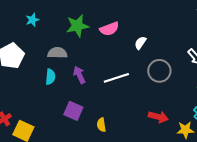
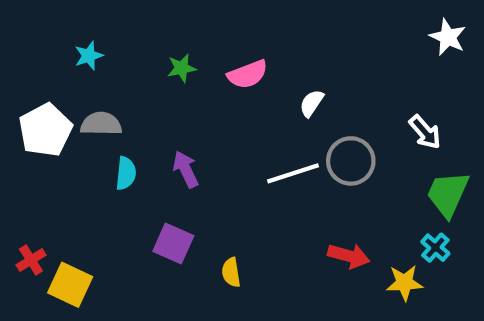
green star: (77, 26) -> (182, 68), size x0.6
gray semicircle: (57, 53) -> (101, 124), moved
white line: (116, 78) -> (293, 173), moved

